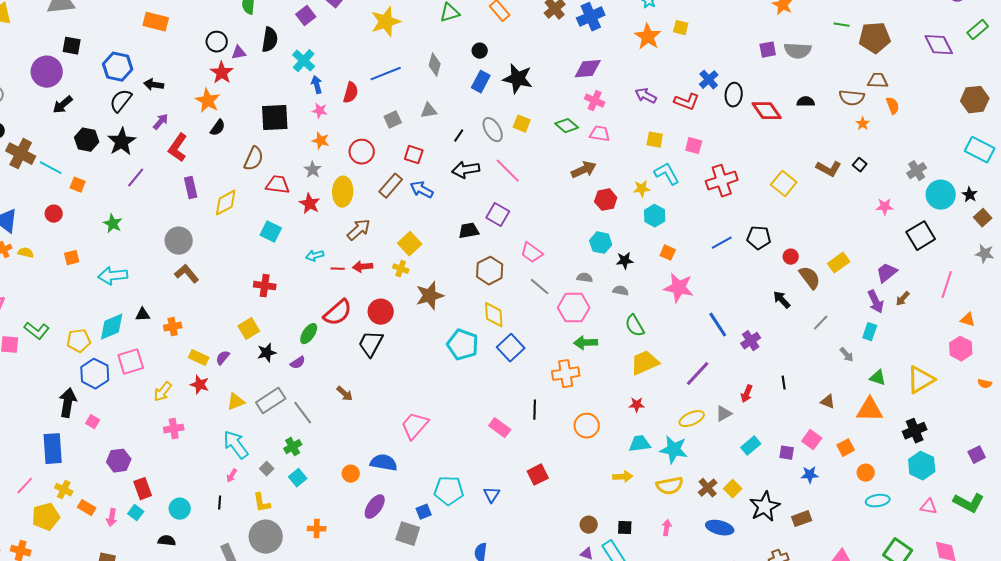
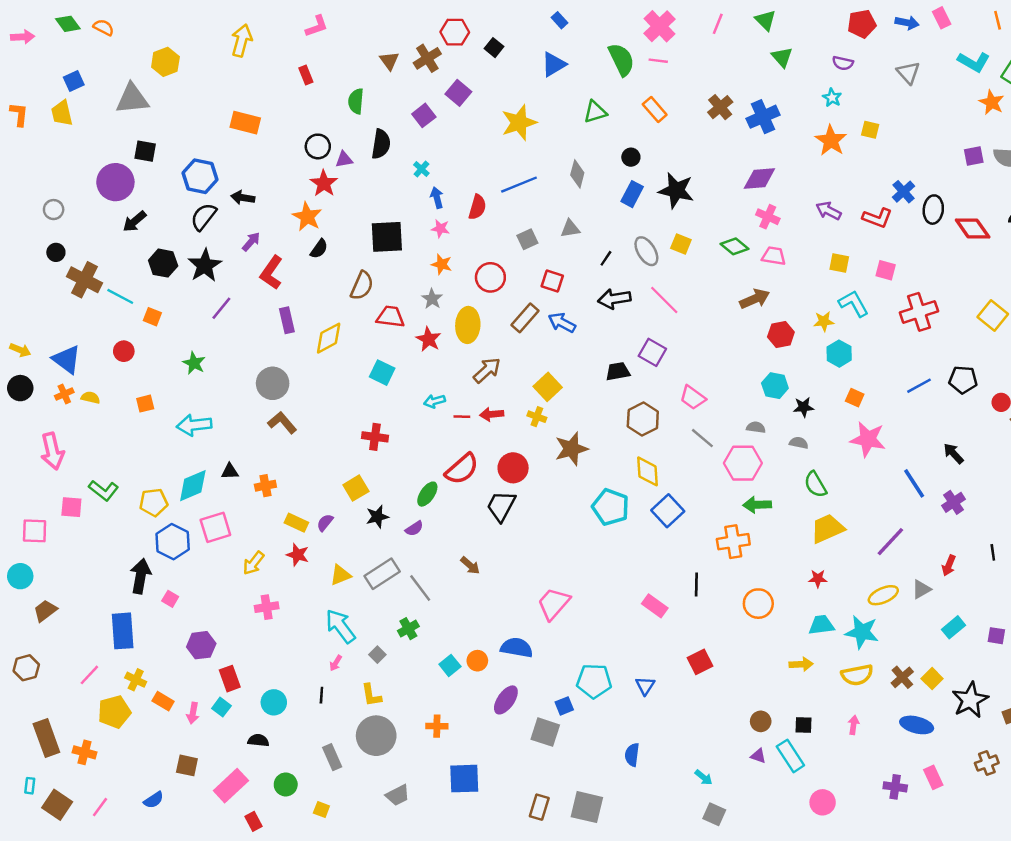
cyan cross: (304, 61) -> (421, 169), size x0.6
black arrow: (782, 300) -> (954, 454), moved
cyan square: (298, 478) -> (450, 665), moved

